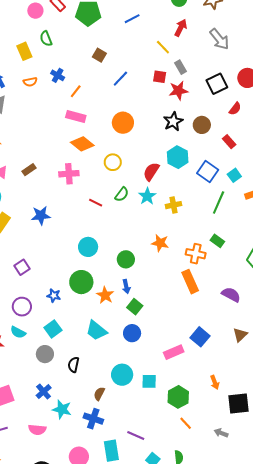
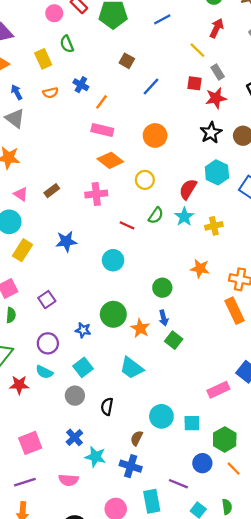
cyan circle: (88, 247) -> (113, 260), moved
blue circle: (132, 333) -> (202, 463), moved

